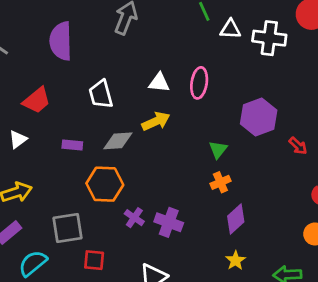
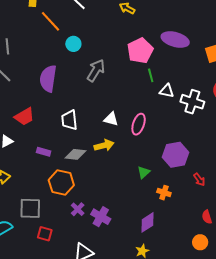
orange cross: (220, 182) -> (164, 193), moved, turned 32

